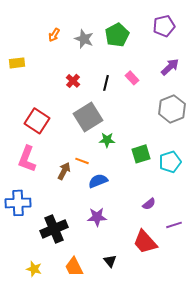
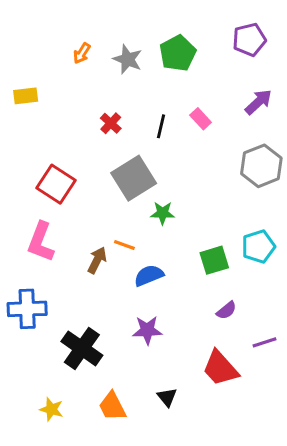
green square: (141, 154) -> (214, 260), moved
black cross: (54, 229) -> (82, 348), turned -32

